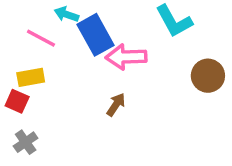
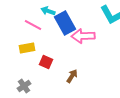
red square: (17, 101) -> (46, 62), moved
brown arrow: (116, 105) -> (72, 76), moved

